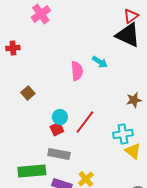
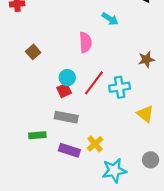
pink semicircle: (77, 71) -> (85, 42), moved
cyan cross: (123, 134) -> (120, 87), moved
green rectangle: (32, 171) -> (37, 135), size x0.6

